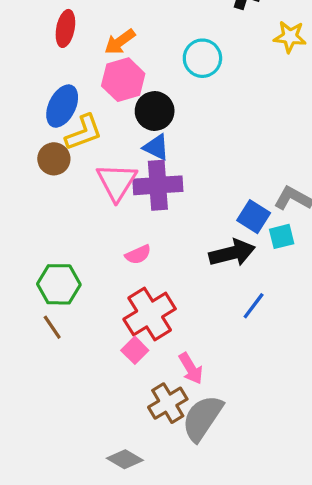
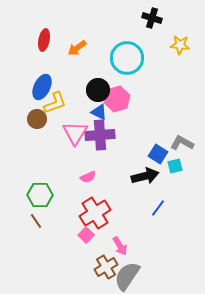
cyan circle: (202, 58) -> (127, 58), size x1.4
pink hexagon: (123, 80) -> (117, 99), moved

